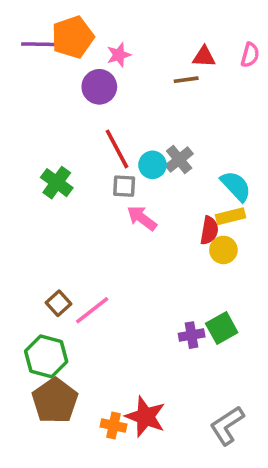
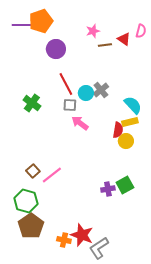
pink star: (119, 55) -> (93, 31), moved
red triangle: (204, 57) -> (124, 39), moved, turned 32
gray L-shape: (227, 426) -> (99, 248), moved

